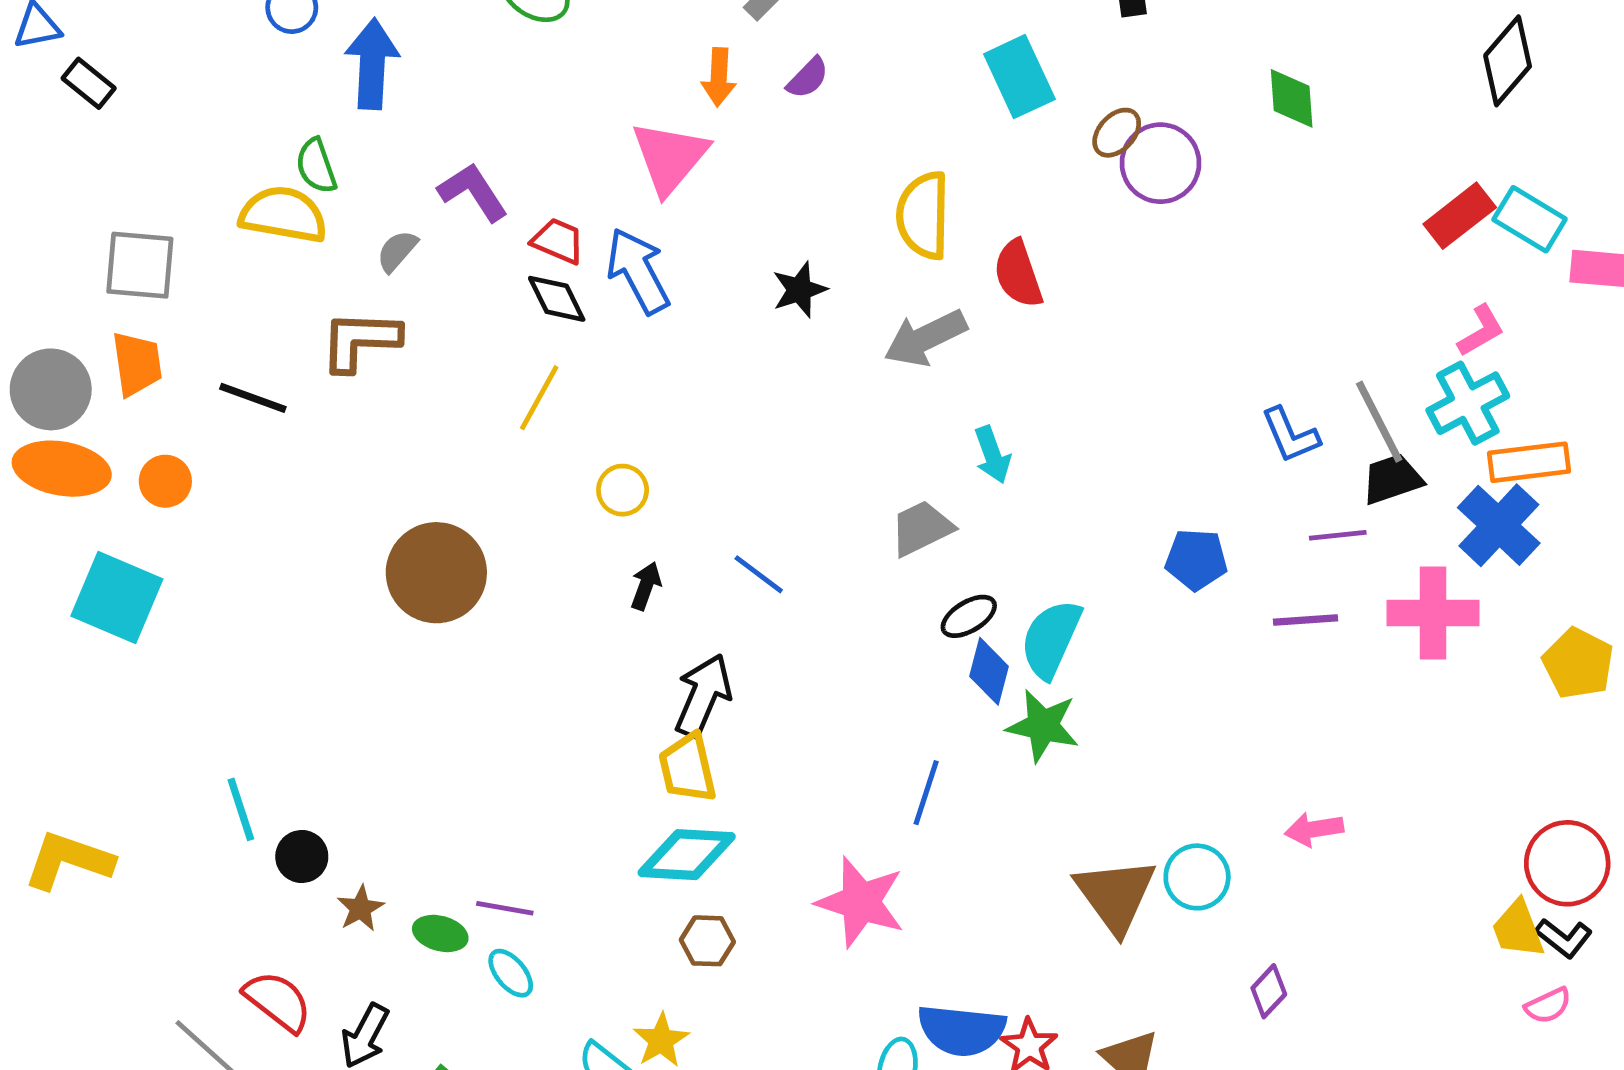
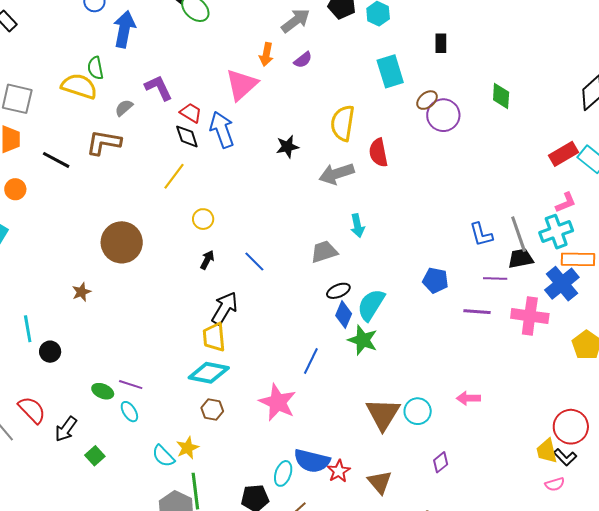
brown star: (360, 908) -> (81, 292), moved

